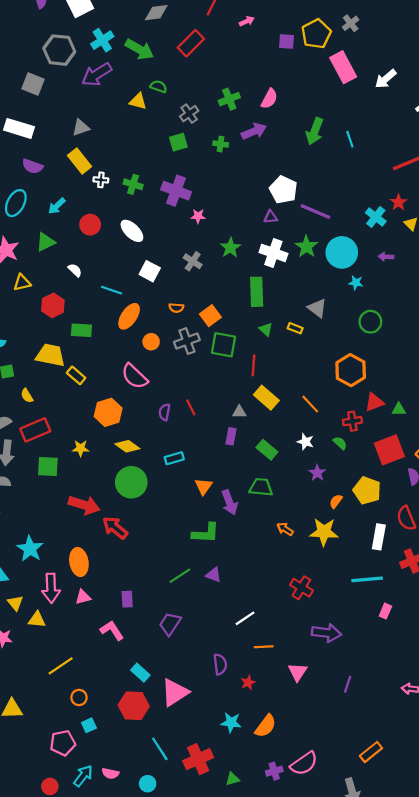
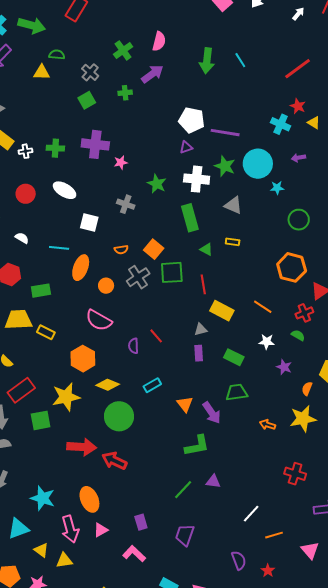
gray triangle: (317, 308) -> (233, 205), moved
yellow star: (81, 448) -> (66, 397), size x1.8

